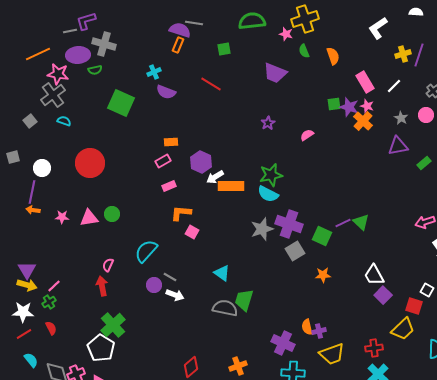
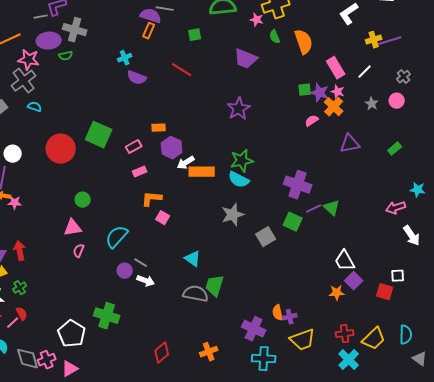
purple line: (419, 55) -> (390, 41), turned 55
orange semicircle: (333, 56) -> (304, 42), size x1.4
green square: (121, 103) -> (99, 135), moved
purple star: (268, 123) -> (239, 109), size x1.6
pink semicircle: (307, 135) -> (312, 121), moved
orange rectangle: (171, 142) -> (159, 128), moved
purple triangle: (398, 146) -> (350, 144), moved
pink star: (62, 217) -> (15, 203), moved
pink triangle: (89, 218) -> (73, 228), moved
purple cross: (289, 224) -> (298, 185), moved
orange star: (323, 275) -> (337, 293), moved
pink line: (54, 286) -> (13, 323), moved
red arrow: (102, 286) -> (20, 251), moved
white square: (427, 290) -> (398, 276), turned -32
green cross: (113, 325) -> (107, 316), moved, turned -30
yellow trapezoid: (403, 329) -> (374, 339), moved

